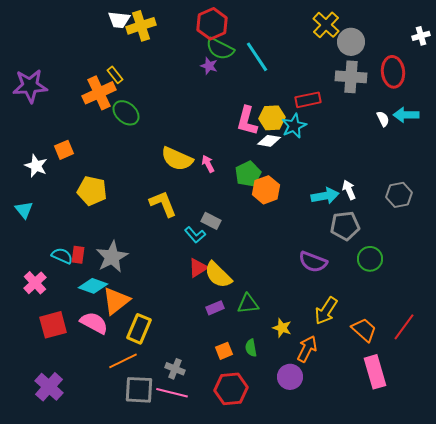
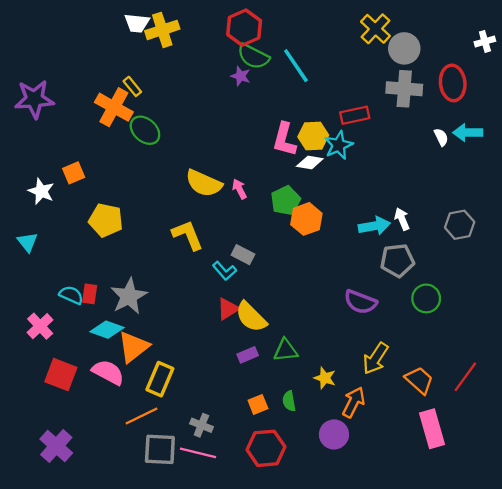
orange cross: (99, 93) -> (114, 107), turned -36
red square: (53, 325) -> (61, 375), turned 36

